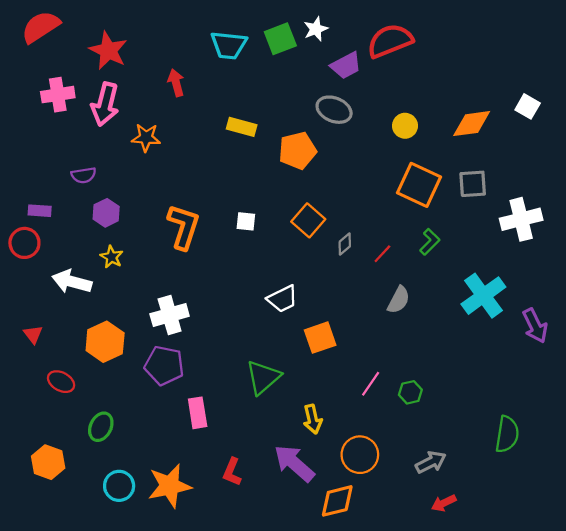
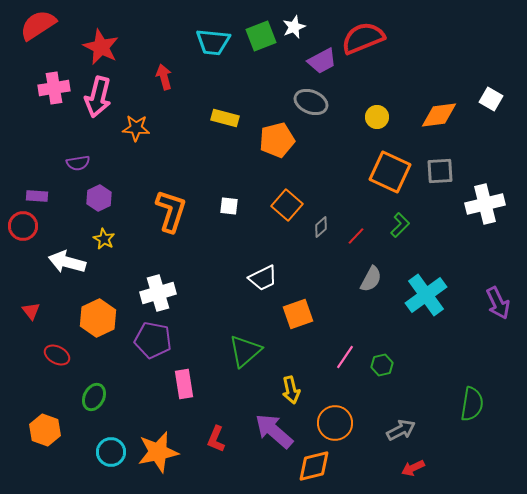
cyan cross: (483, 296) -> (426, 295), moved

